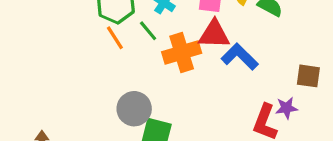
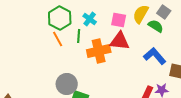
green line: (148, 31) -> (79, 36), turned 40
blue L-shape: (240, 57) -> (155, 56), moved

